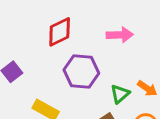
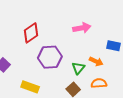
pink arrow: (120, 35) -> (82, 28), moved

